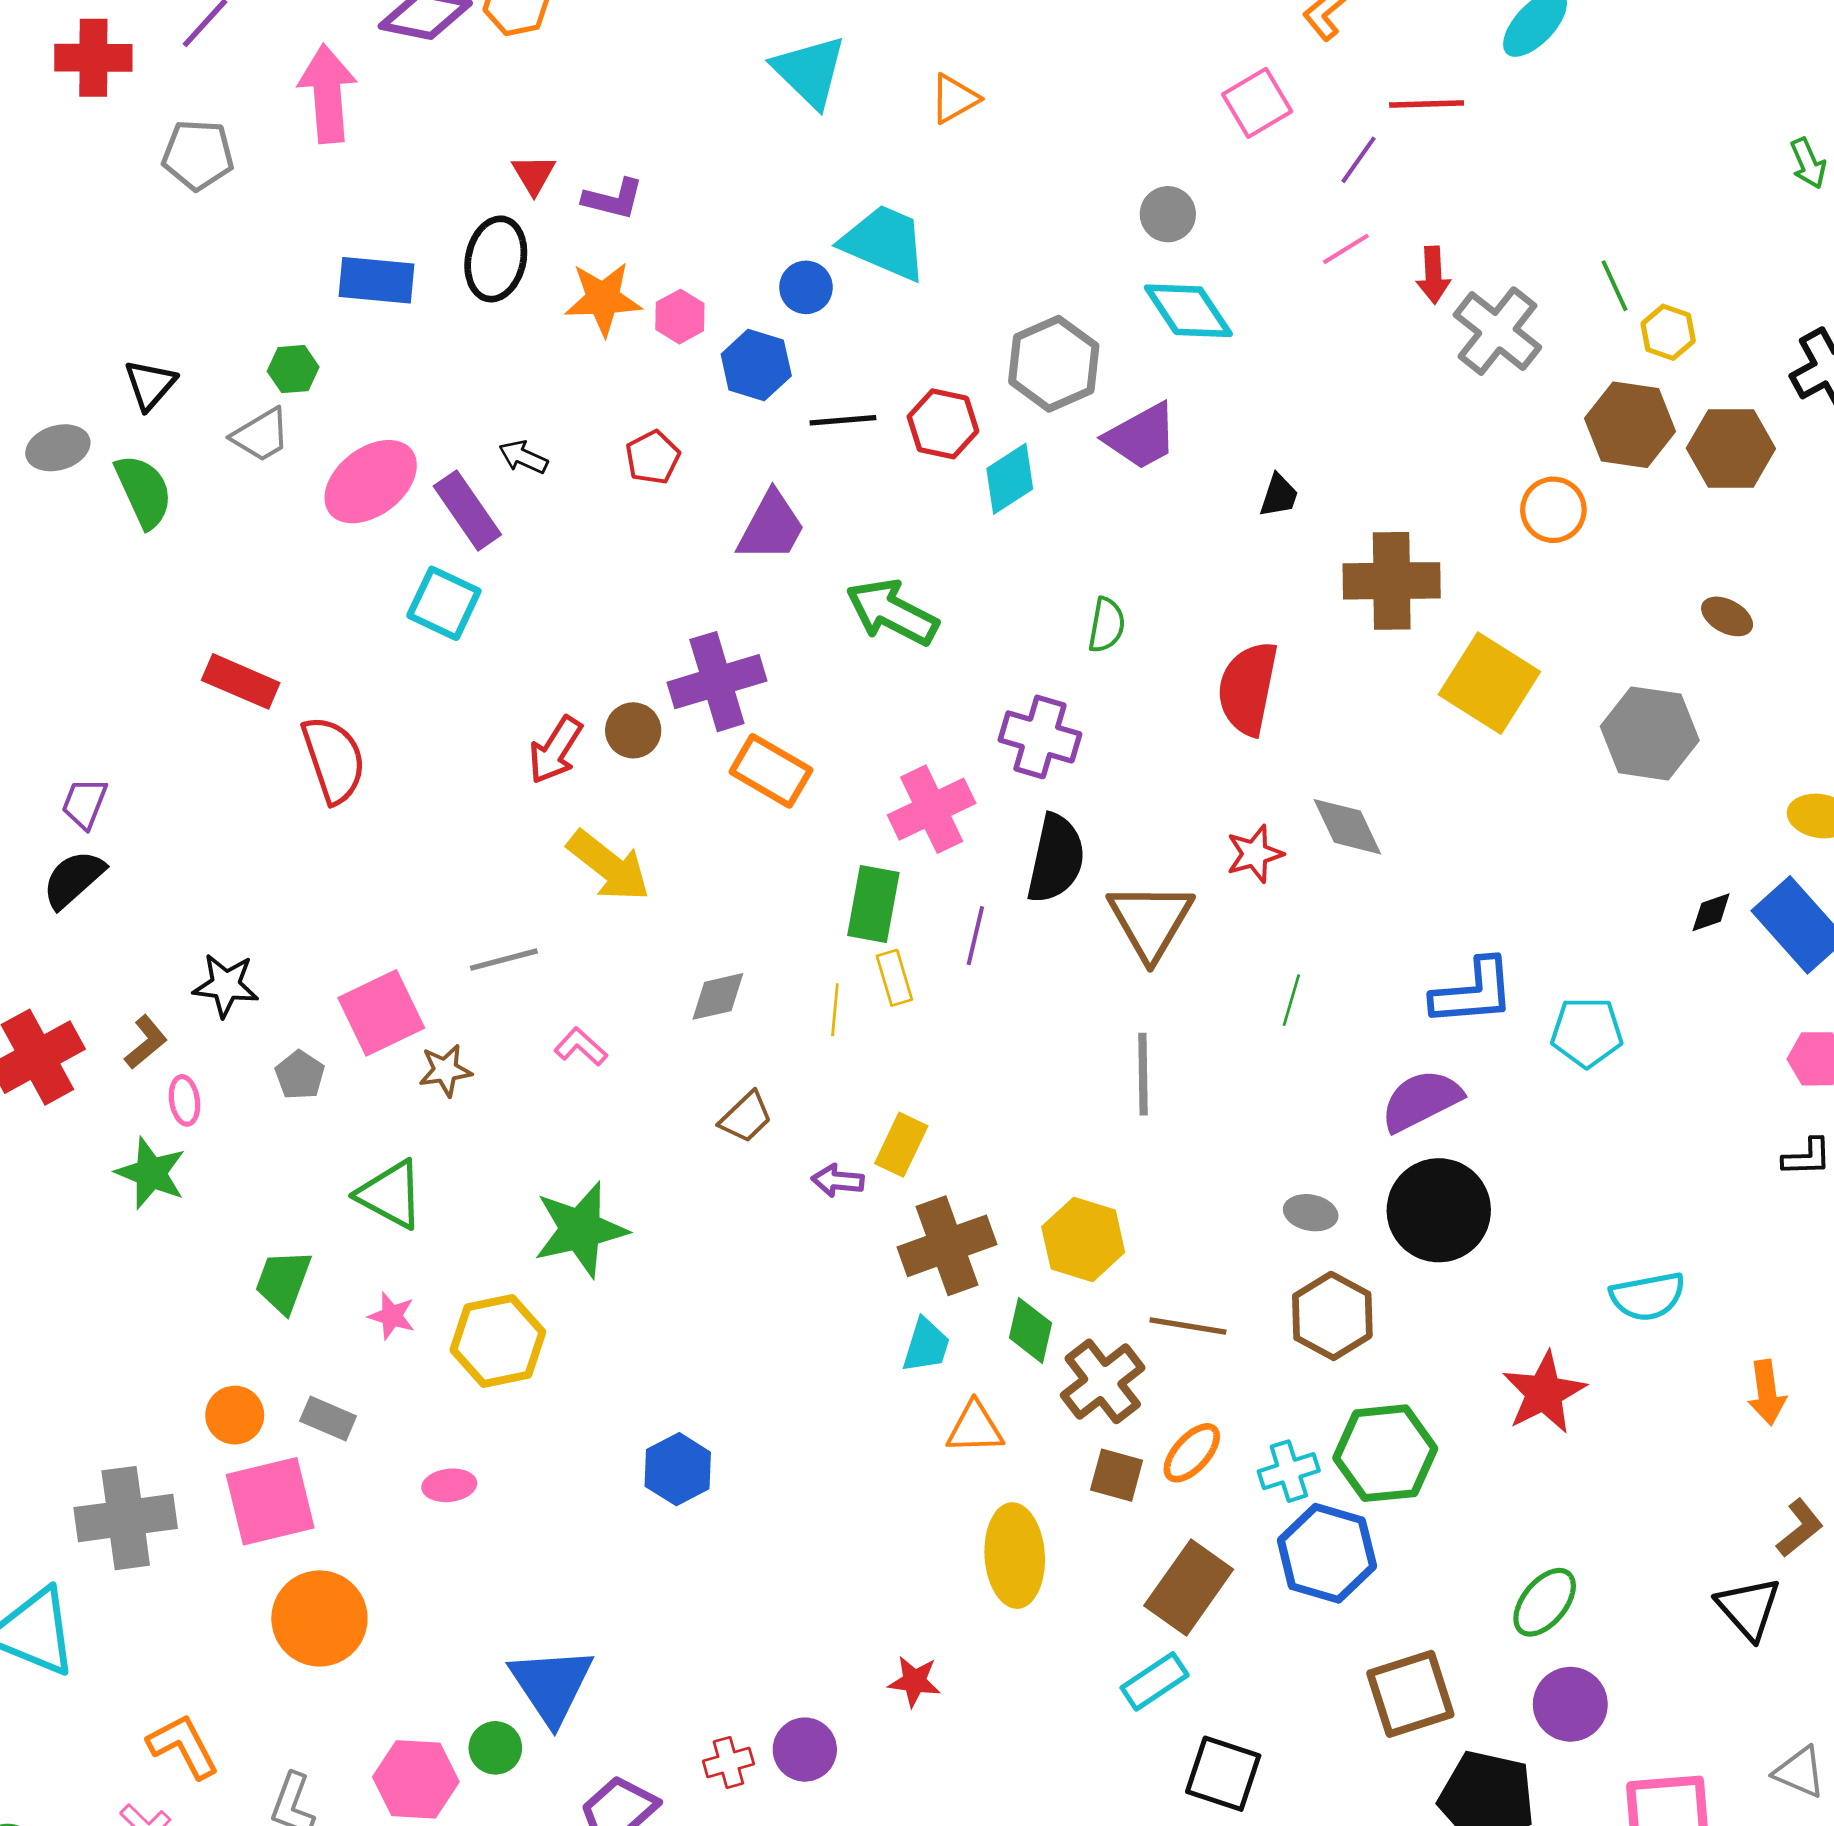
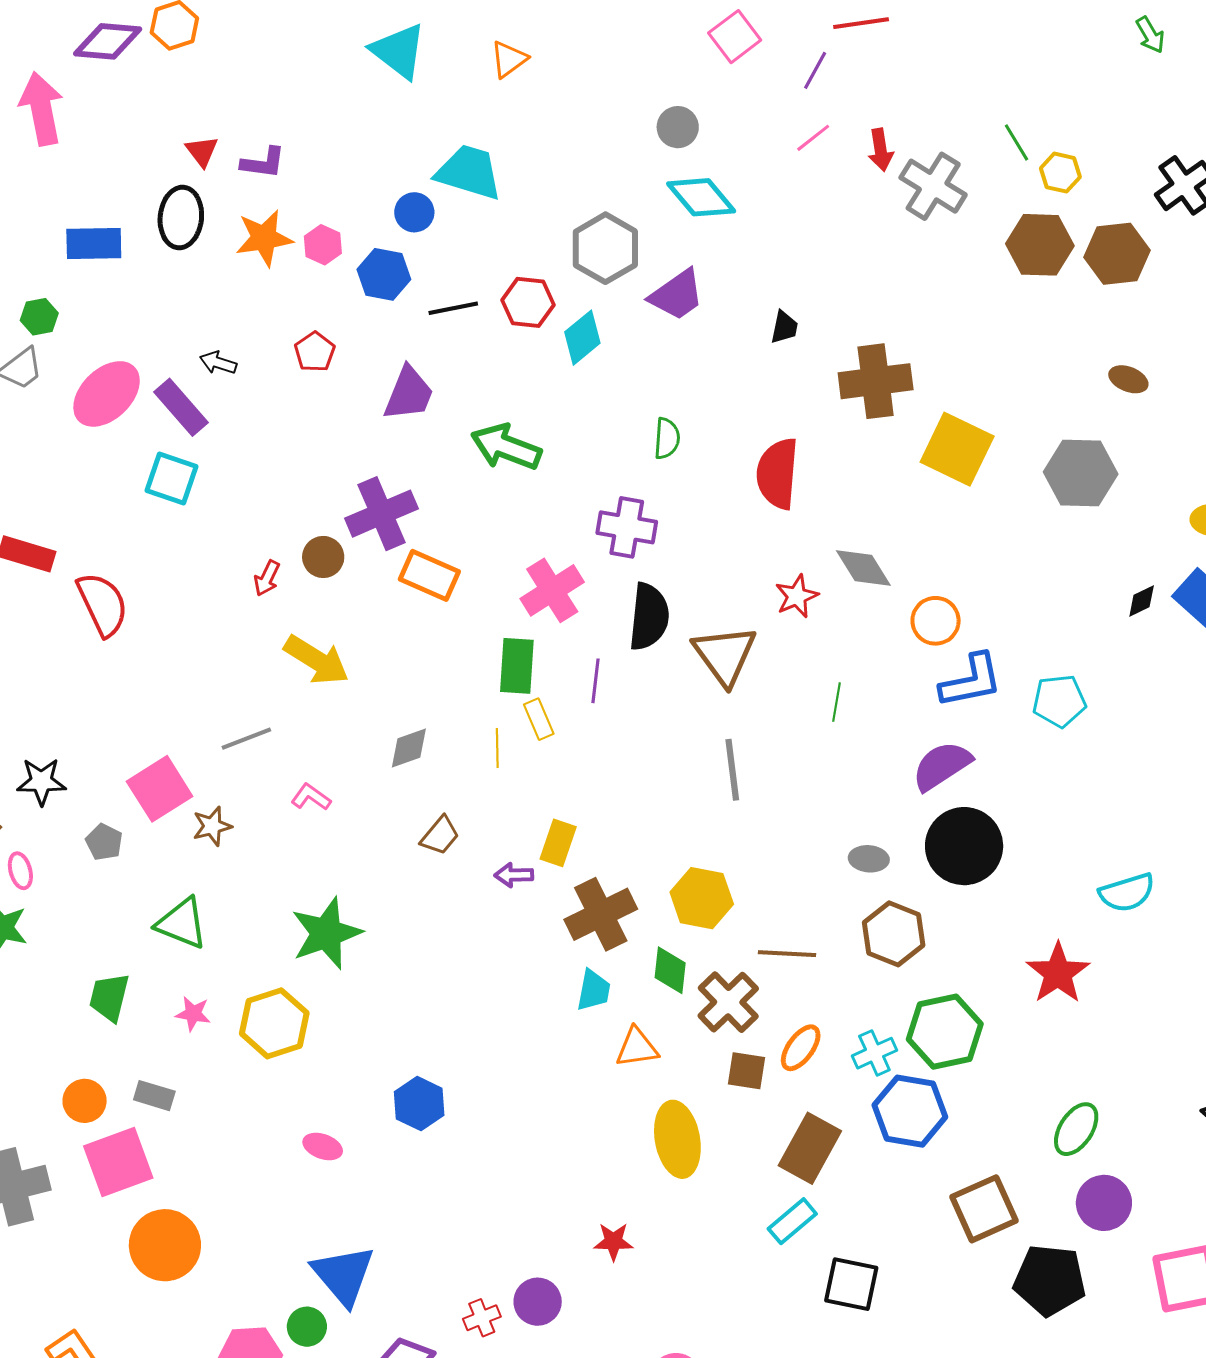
orange circle: (1553, 510) -> (936, 621), moved
red arrow: (555, 750) -> (267, 578), size x0.7
pink ellipse: (449, 1485) -> (323, 1146), moved, turned 33

